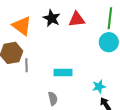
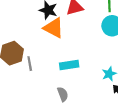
orange triangle: (22, 26) -> (54, 28), moved

